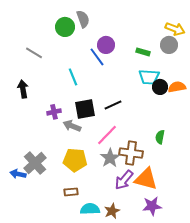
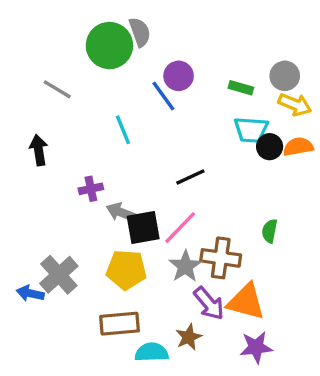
green circle: (65, 27) -> (109, 46), size x1.4
yellow arrow: (175, 29) -> (295, 105), moved
black square: (85, 109) -> (143, 228), moved
purple arrow: (124, 180) -> (209, 303), turned -80
brown rectangle: (71, 192) -> (120, 324), size x1.6
brown star: (112, 211) -> (189, 337), moved

